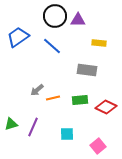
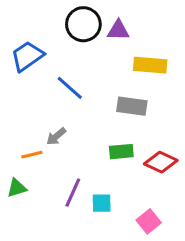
yellow rectangle: (99, 43) -> (150, 65), size x1.5
blue line: (52, 46) -> (70, 88), moved
orange line: (53, 98) -> (32, 155), moved
purple line: (33, 127) -> (73, 193), moved

